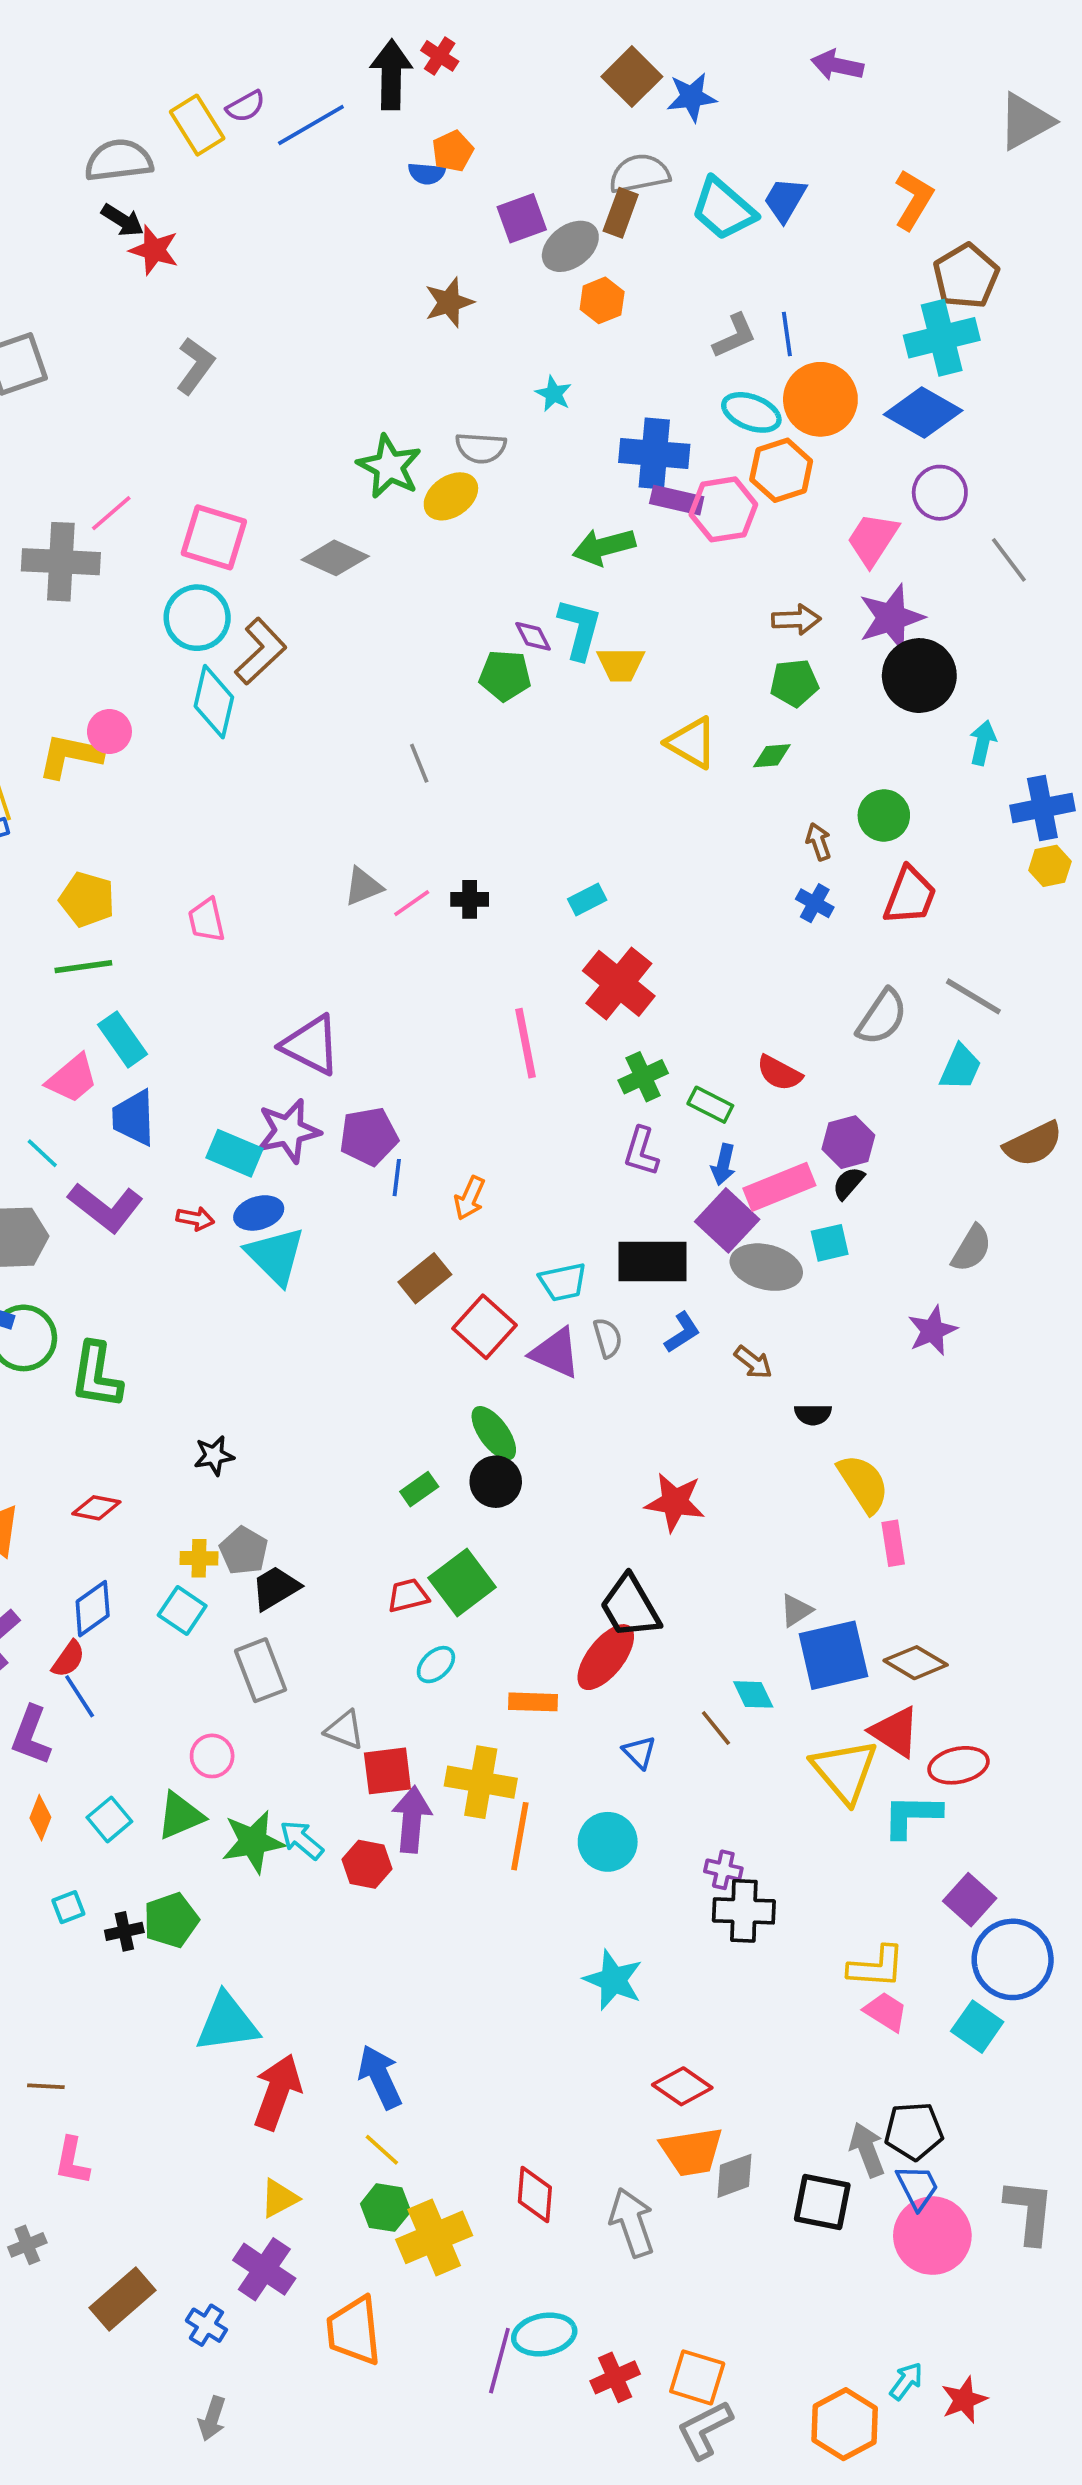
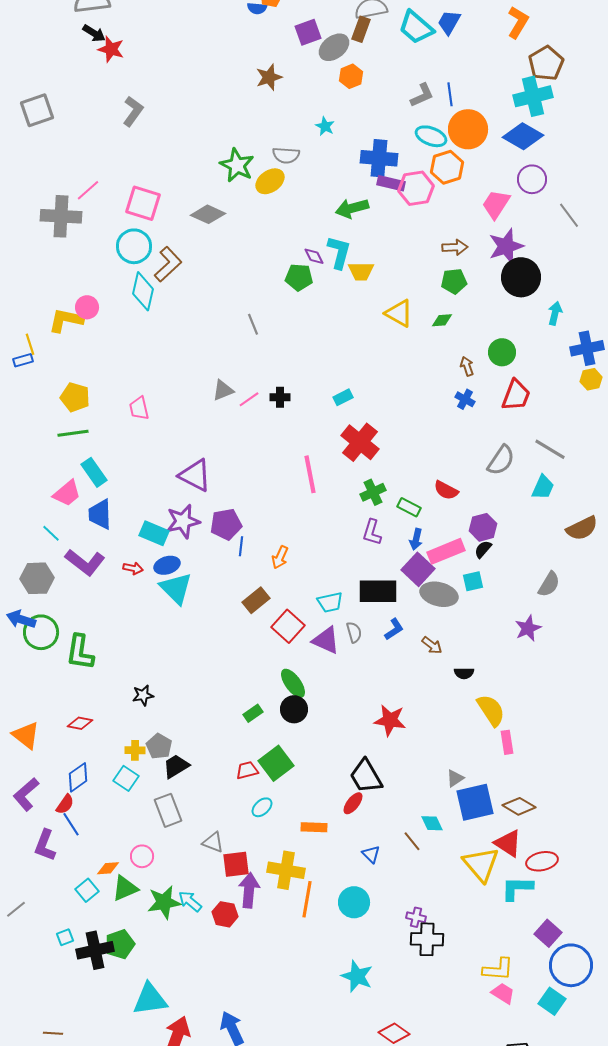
red ellipse: (606, 1657) -> (353, 803), size x0.6
orange diamond: (40, 1818) -> (108, 868), moved, turned 65
black cross: (124, 1931) -> (95, 950), size x1.8

